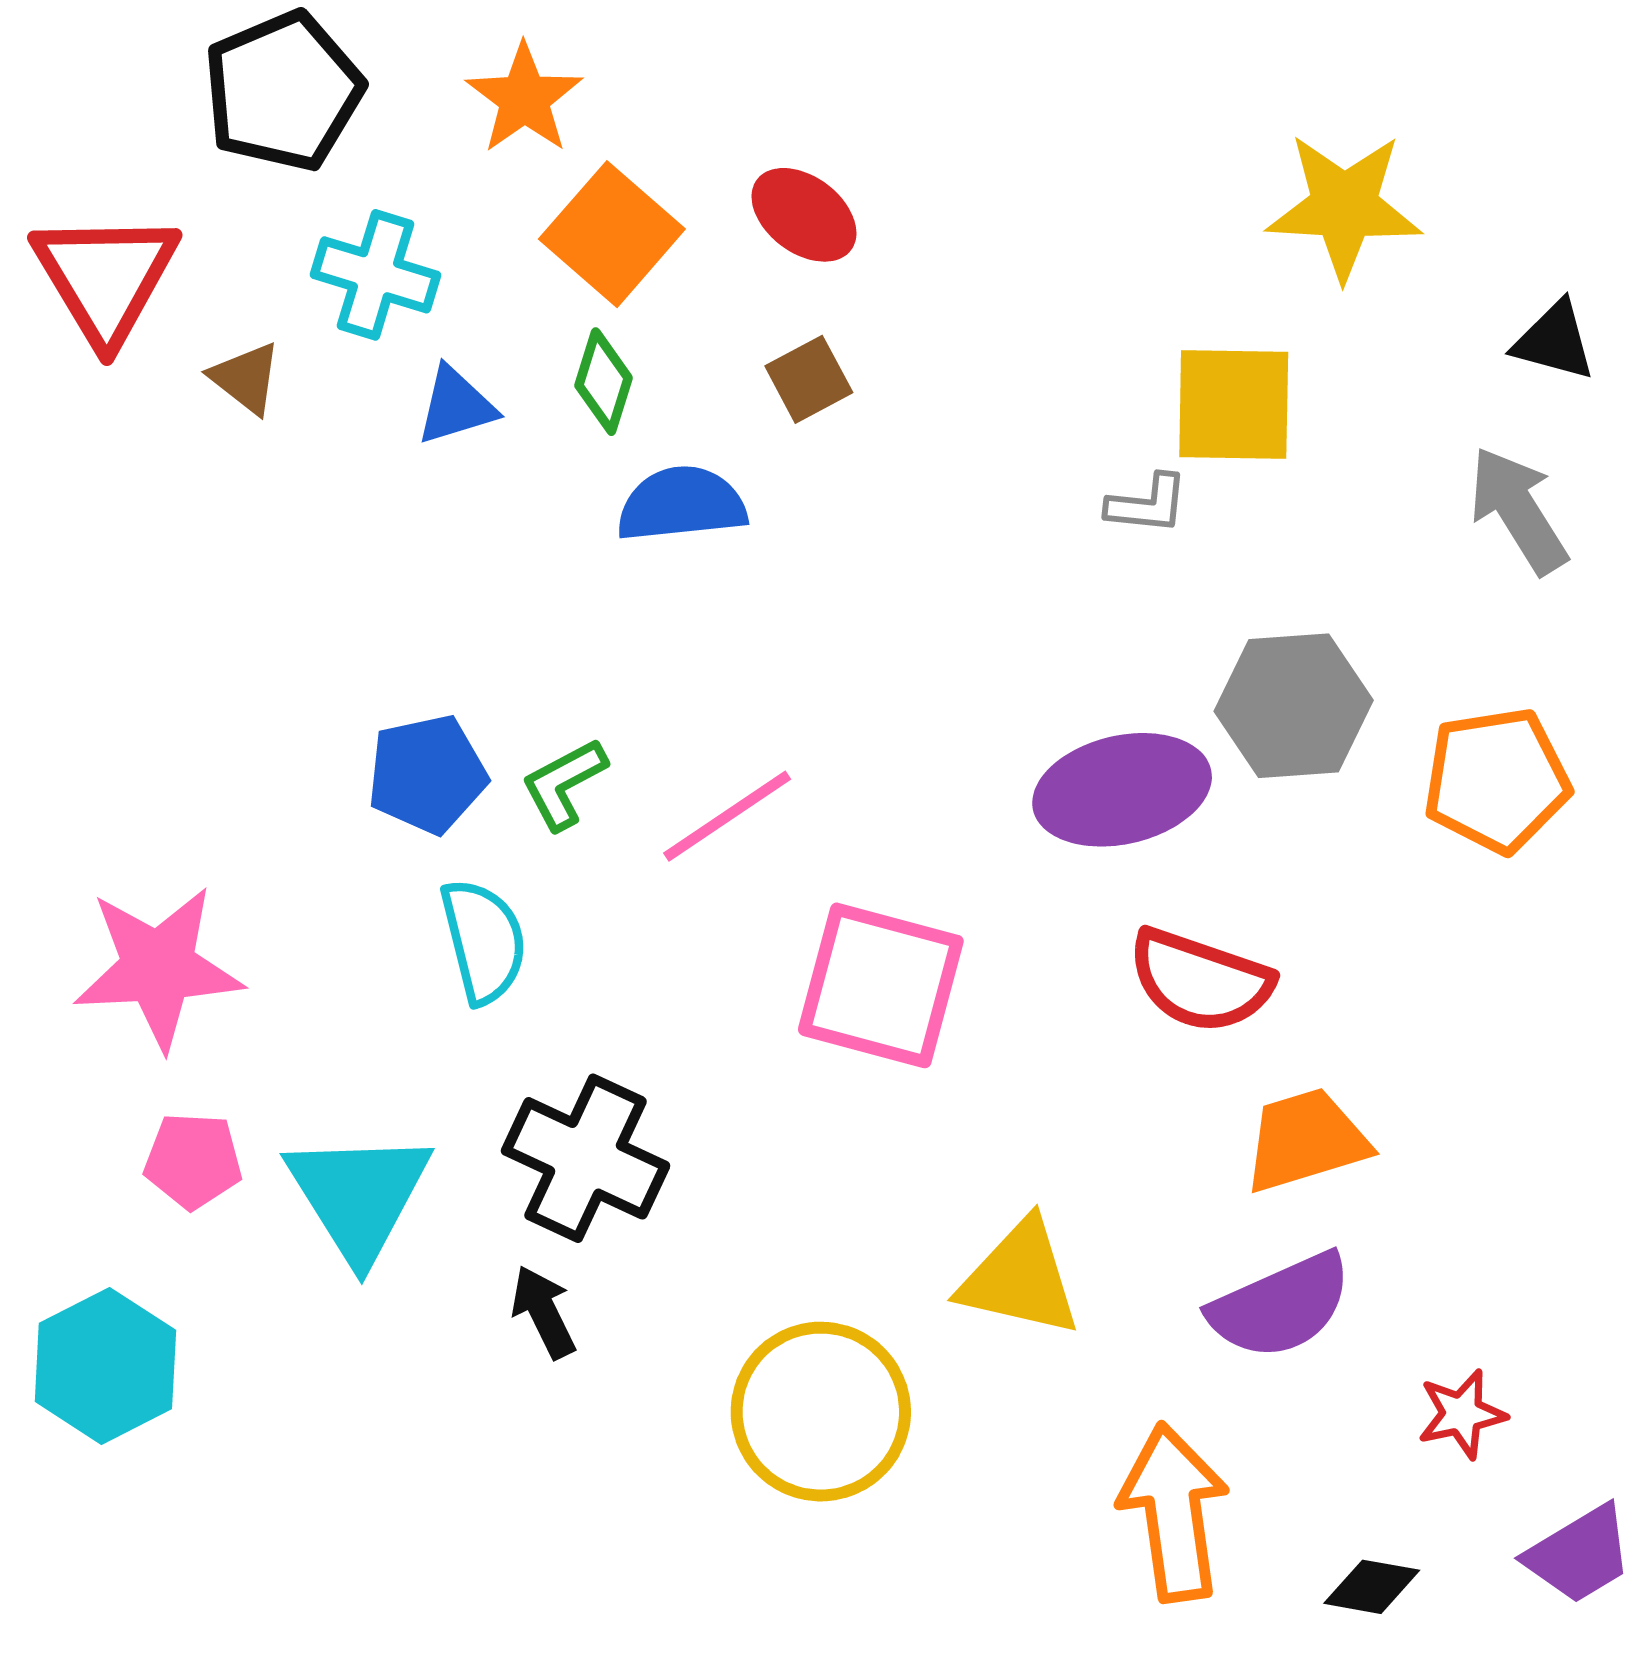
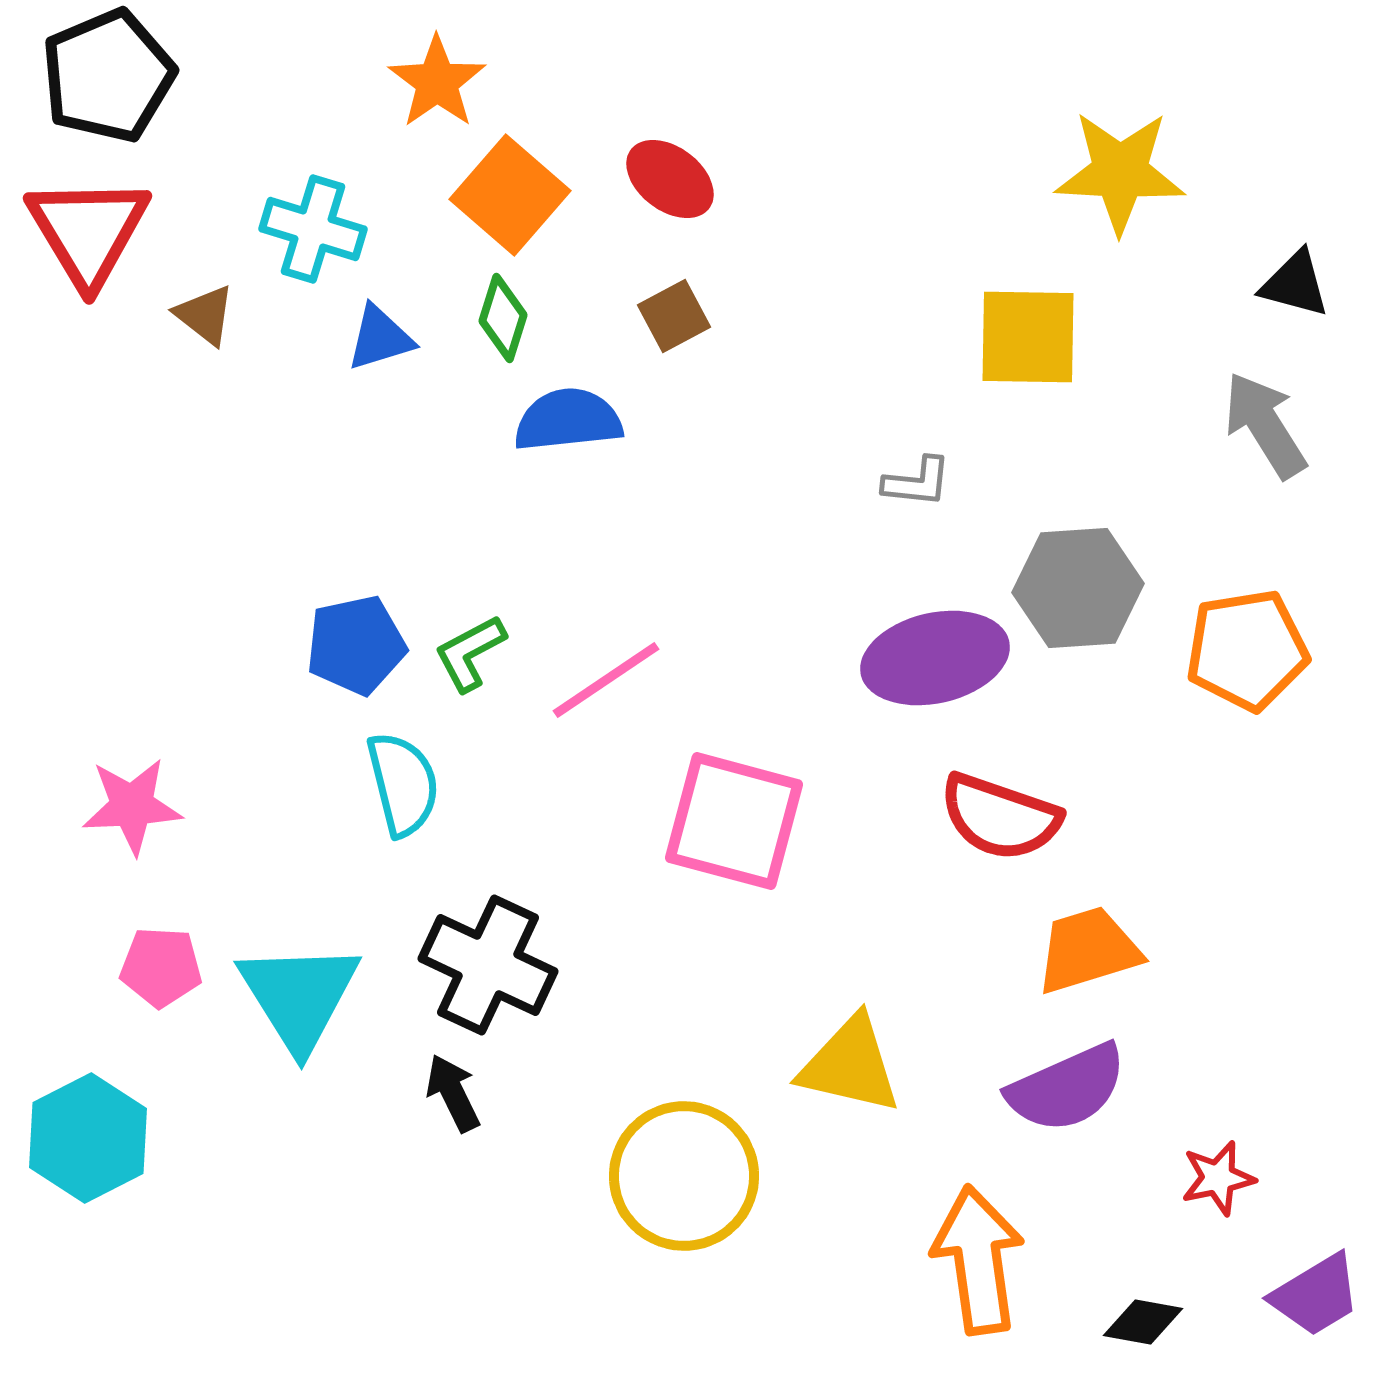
black pentagon: (283, 91) -> (108, 76), moved
gray L-shape: (1147, 504) -> (917, 482), moved
pink star: (158, 967) -> (132, 806), size x0.7

